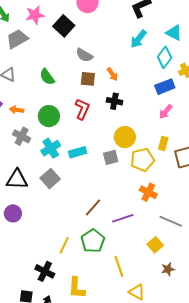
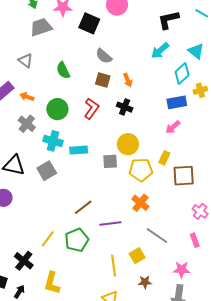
black square: (64, 26) -> (89, 23), turned -30
cyan cross: (51, 148) -> (53, 141), turned 36
yellow line: (119, 266) -> (114, 266), moved

